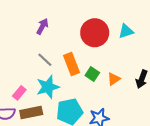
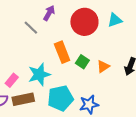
purple arrow: (42, 26) -> (49, 13), moved
gray line: (45, 60) -> (31, 28), moved

